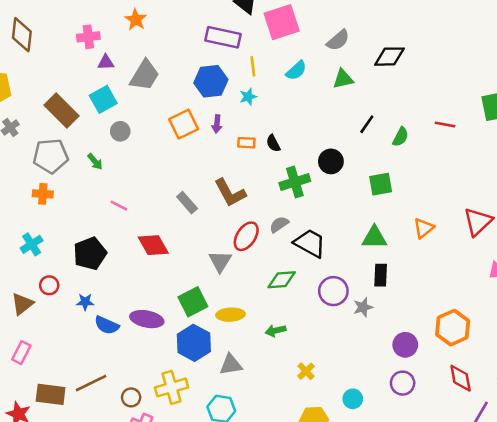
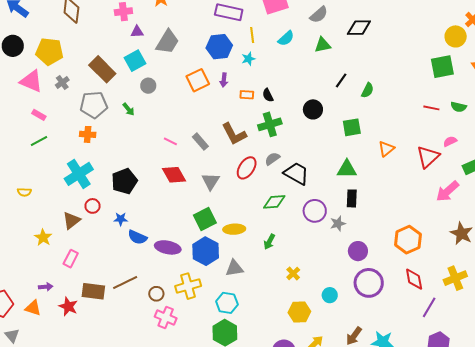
red line: (445, 125) -> (431, 108), moved
green cross: (295, 182) -> (270, 124), moved
pink line: (119, 206) -> (170, 141), moved
orange triangle: (424, 228) -> (386, 149), moved
cyan cross: (32, 244) -> (79, 174), size x1.6
gray triangle: (220, 261) -> (211, 181), moved
purple ellipse: (147, 319) -> (168, 247), moved
green arrow: (275, 331) -> (269, 242), turned -49
purple circle: (405, 345) -> (358, 251), moved
purple circle: (403, 383) -> (369, 283), size x1.5

